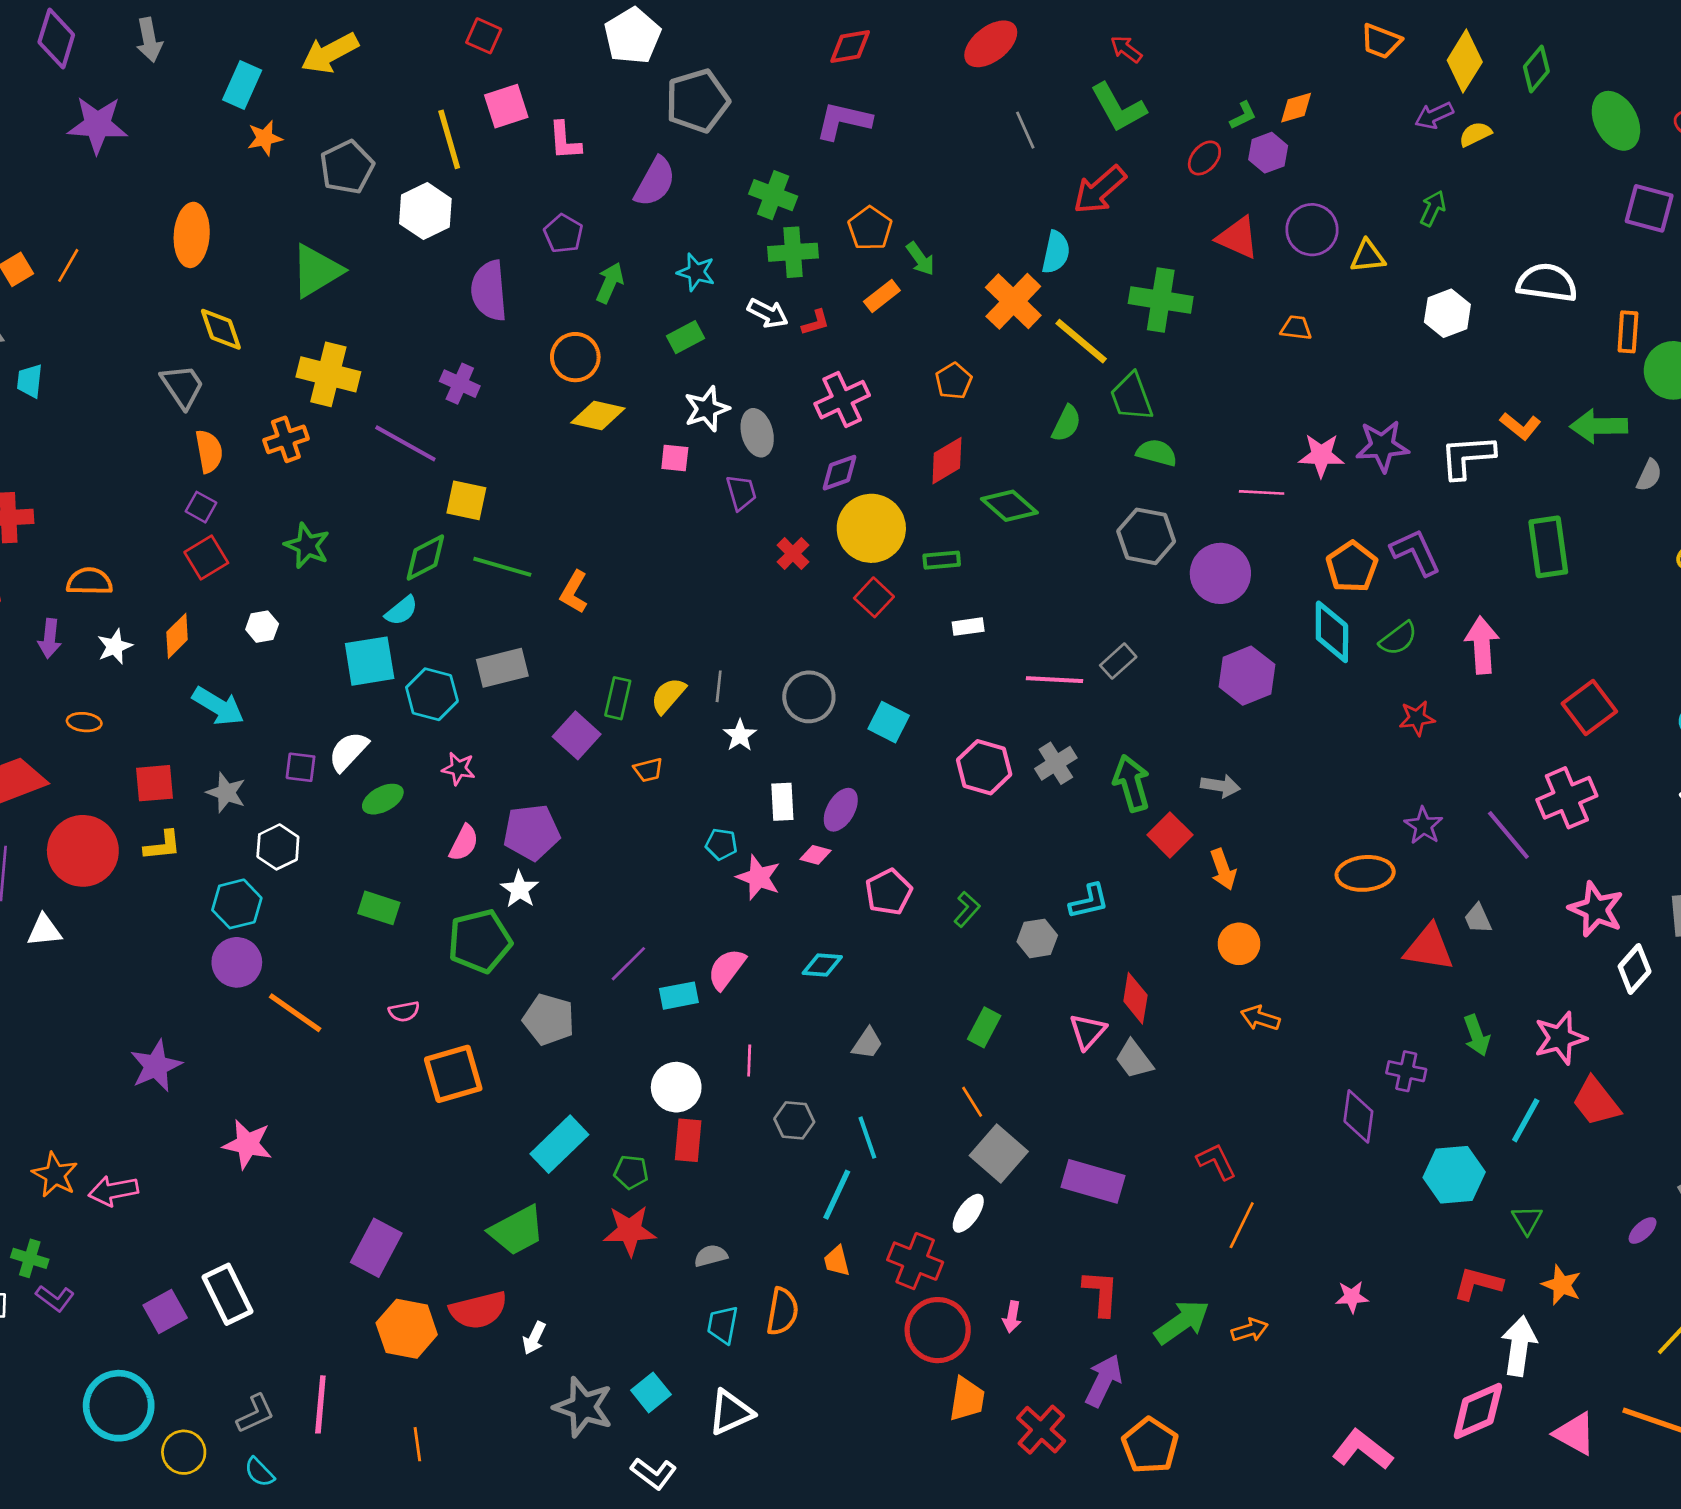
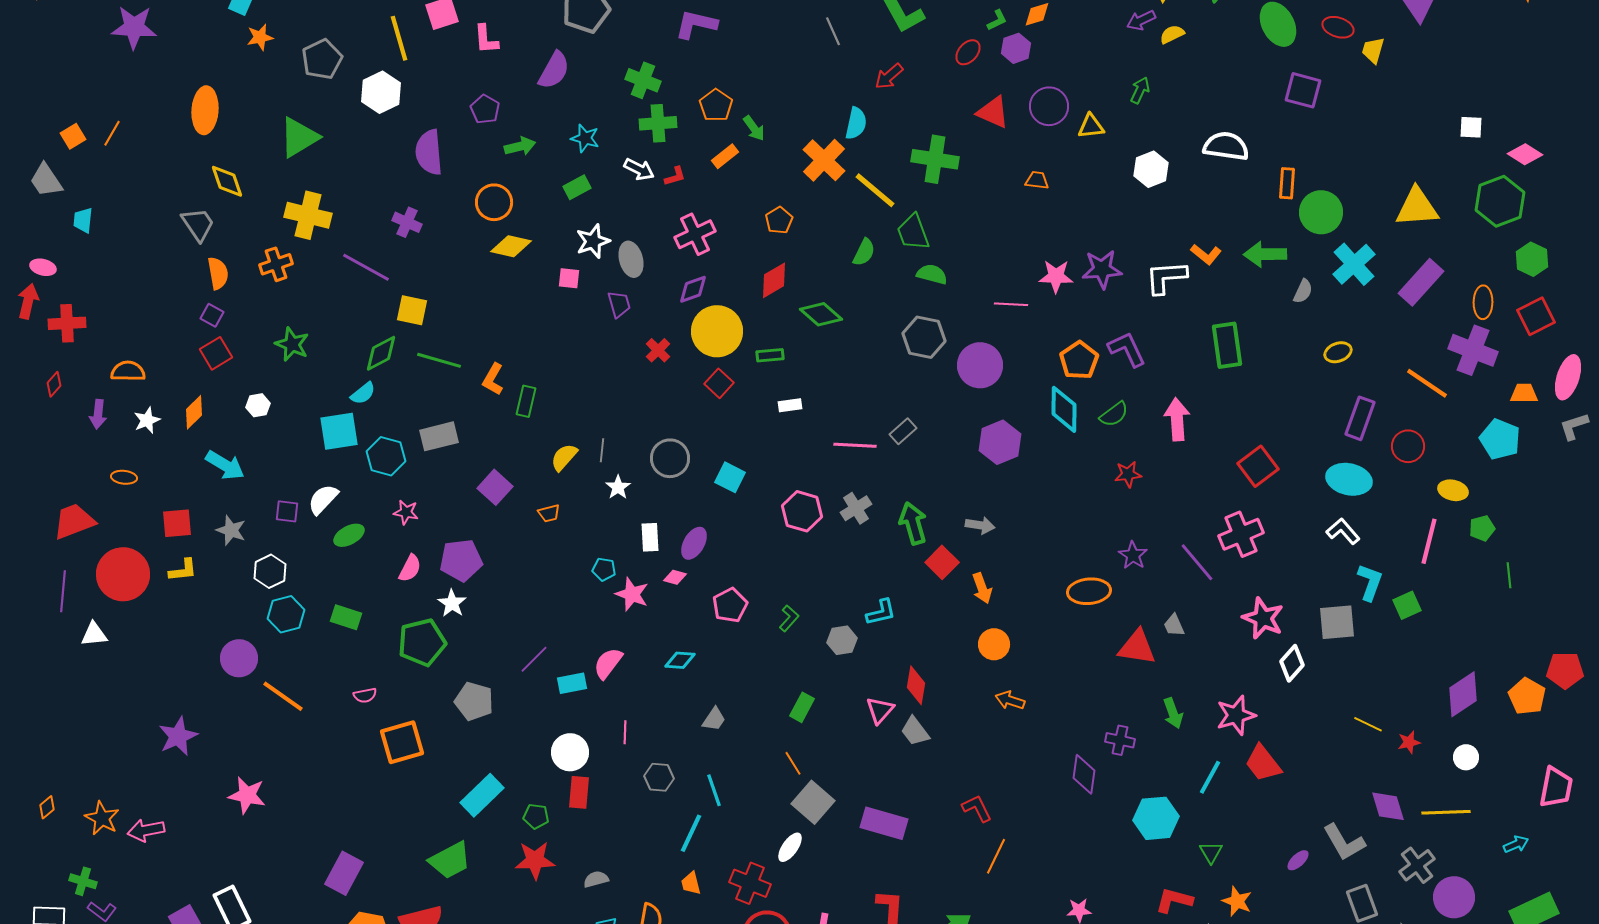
red arrow: (1100, 190) -> (889, 76), size x0.7
green arrow: (610, 283) -> (520, 146), turned 52
green rectangle: (618, 698) -> (526, 401), moved
cyan hexagon: (237, 904) -> (286, 614), moved

